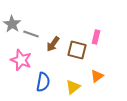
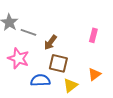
brown square: (77, 50) -> (58, 63), moved
blue semicircle: (43, 82) -> (40, 80), turned -102

